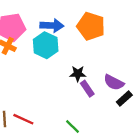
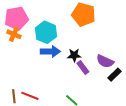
blue arrow: (52, 26) -> (50, 51), moved

